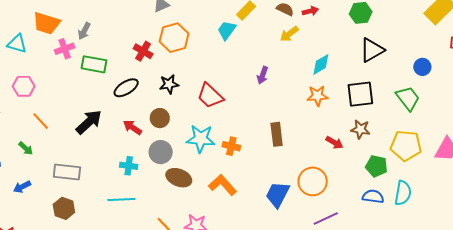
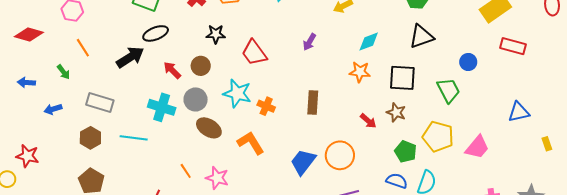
black ellipse: (126, 88) -> (156, 33), moved
cyan cross: (129, 166) -> (162, 107), size x1.5
cyan line: (121, 200) -> (134, 138), moved

